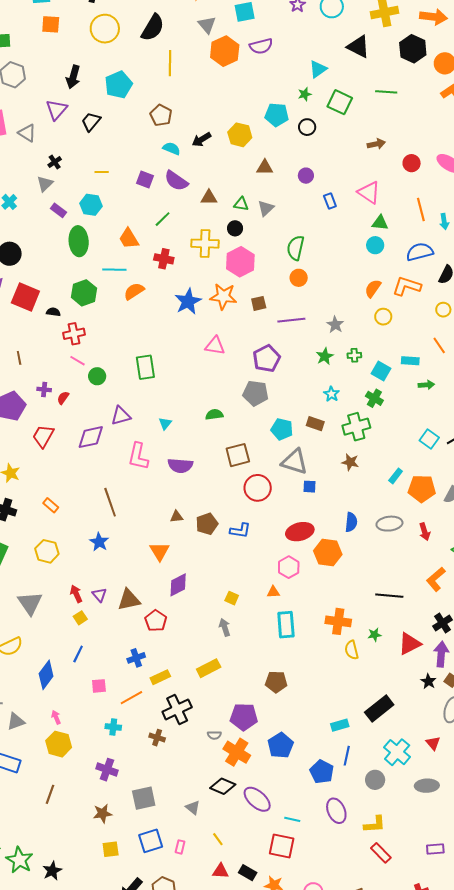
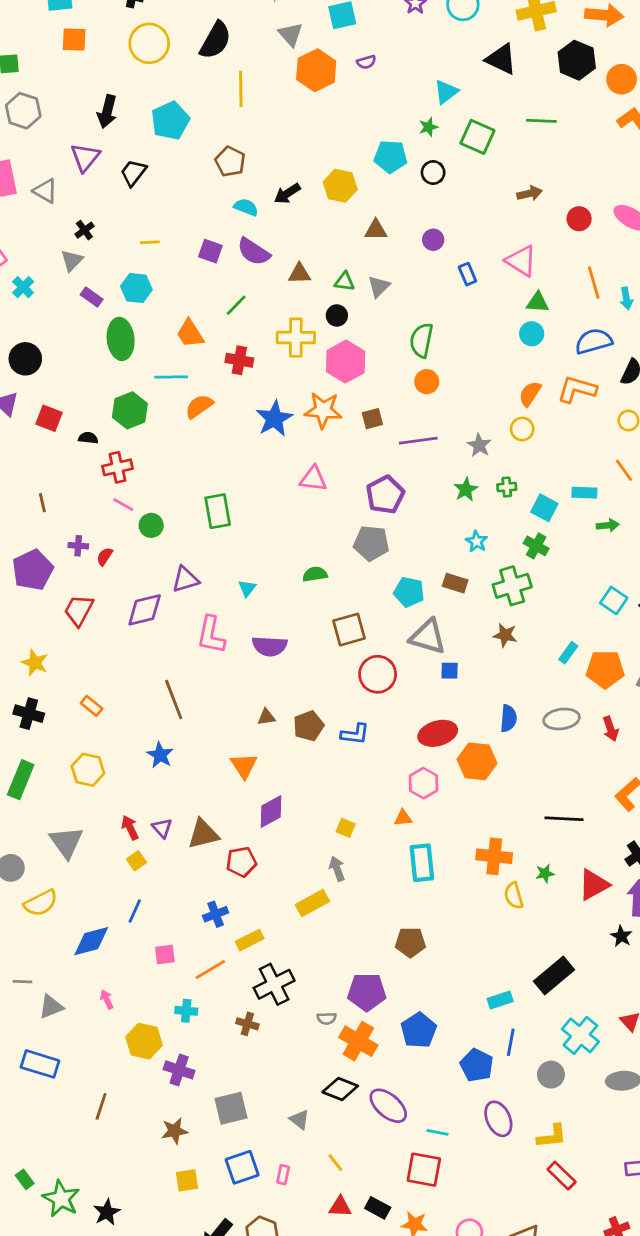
purple semicircle: (261, 46) -> (366, 62), size x0.6
red square: (25, 297) -> (49, 418), size x0.7
yellow circle: (383, 317) -> (522, 429), moved
red pentagon: (156, 621) -> (241, 862), turned 30
yellow rectangle: (209, 668) -> (312, 903), moved
blue diamond: (46, 675) -> (91, 941), turned 40
yellow hexagon: (59, 744) -> (144, 1041), moved

